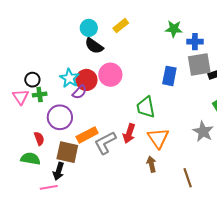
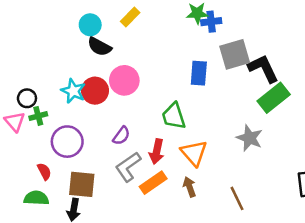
blue cross: (195, 42) -> (211, 22), moved
purple semicircle: (80, 92) -> (121, 136), moved
orange rectangle: (87, 135) -> (153, 183), moved

